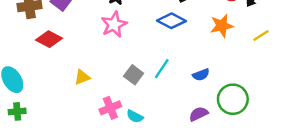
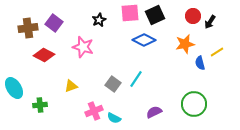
pink star: (114, 24) -> (83, 47), moved, turned -30
blue semicircle: (201, 75) -> (200, 63), moved, turned 96
green cross: (17, 111) -> (40, 105), moved
purple semicircle: (199, 114) -> (154, 112), moved

